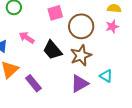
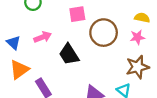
pink arrow: (27, 38) -> (43, 37), turned 119
brown star: (81, 55) -> (137, 67), moved

